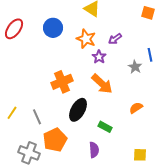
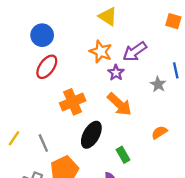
blue circle: (53, 28) -> (42, 35), moved
red ellipse: (14, 29) -> (47, 67), moved
purple arrow: (115, 39) -> (135, 52), size x1.5
green rectangle: (105, 127) -> (123, 155), turned 32

